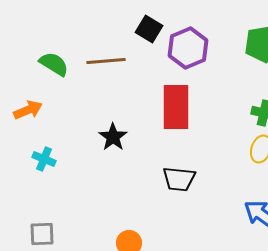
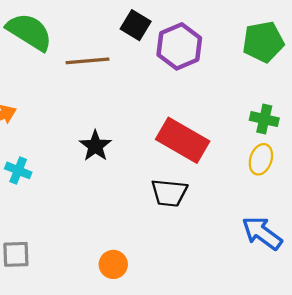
green semicircle: (54, 64) -> (29, 32), moved, size x1.4
red rectangle: (176, 107) -> (183, 140), moved, turned -60

